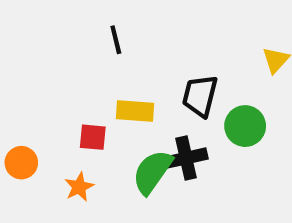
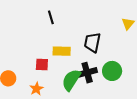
green circle: (245, 126) -> (112, 71), moved

